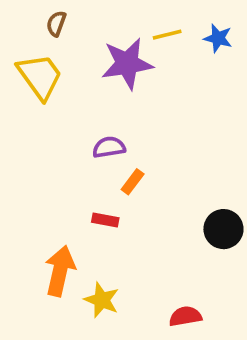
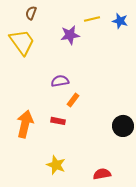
purple star: (127, 64) -> (70, 35), size x0.7
orange arrow: (60, 271) -> (25, 124), moved

